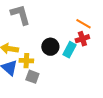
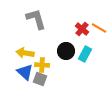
red cross: (82, 39) -> (82, 29), moved, turned -32
gray square: (32, 77) -> (40, 79), moved

